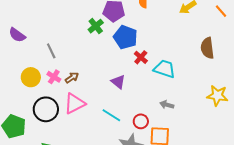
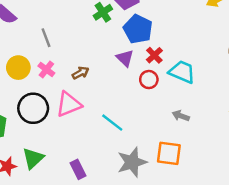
brown arrow: (72, 78) -> (81, 73), moved
purple triangle: (118, 82) -> (125, 58), moved
red circle: (141, 121) -> (149, 80), moved

